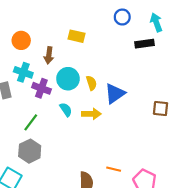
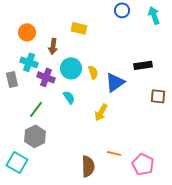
black rectangle: (145, 44) -> (143, 65), moved
yellow arrow: (91, 114) -> (101, 112), moved, turned 120

